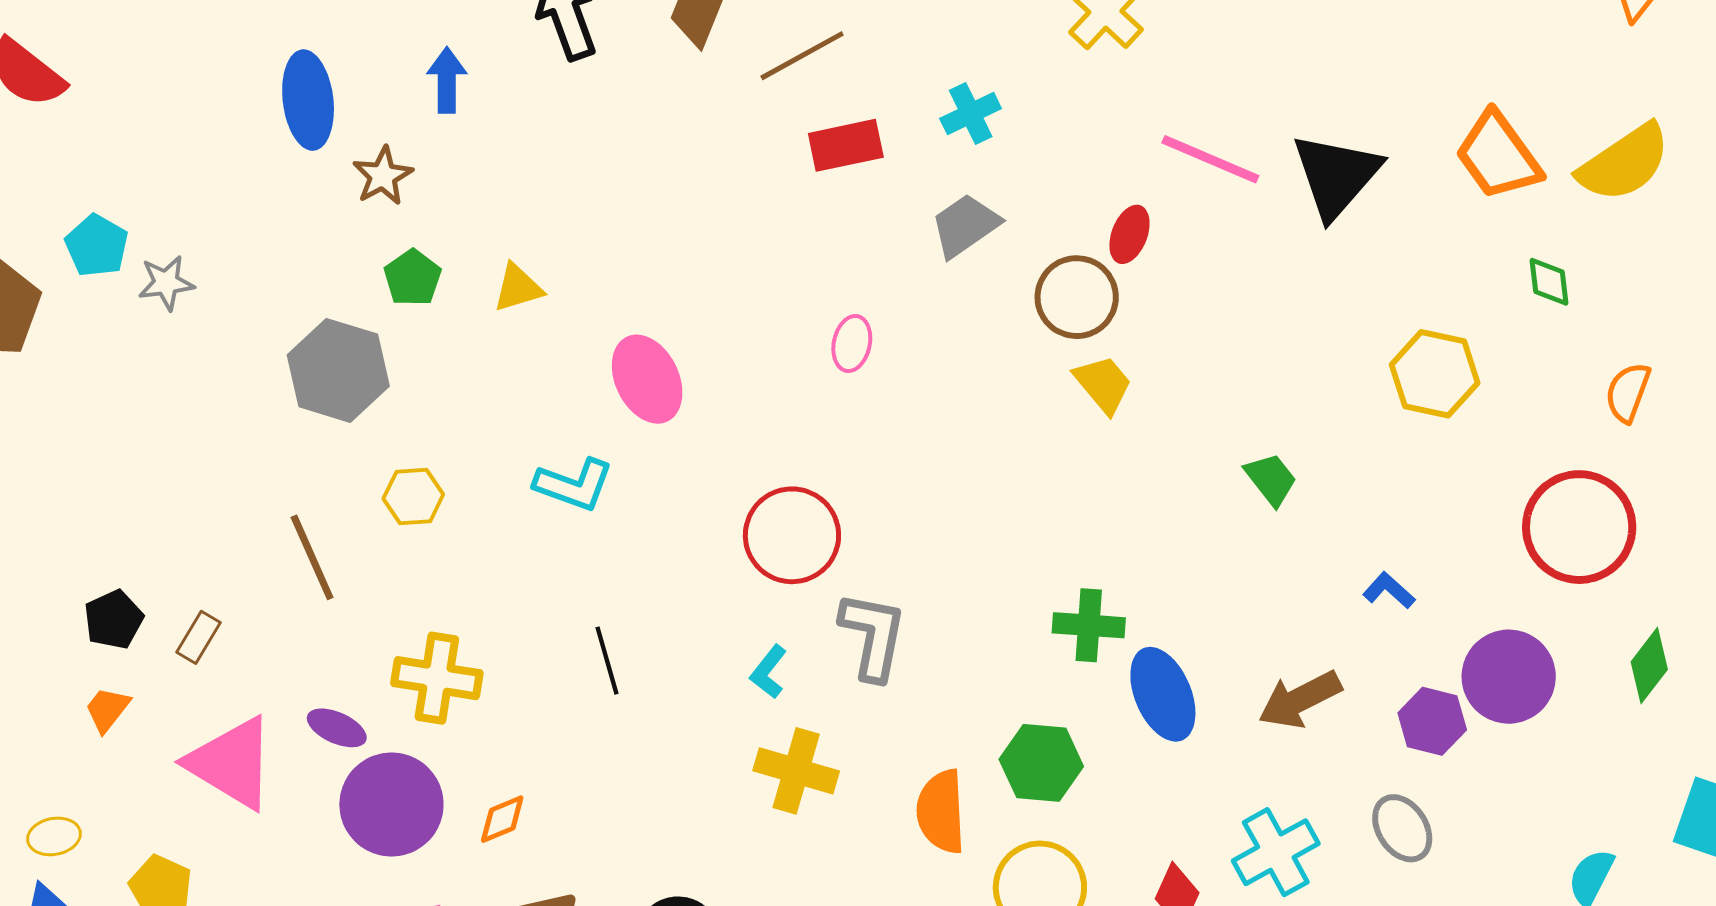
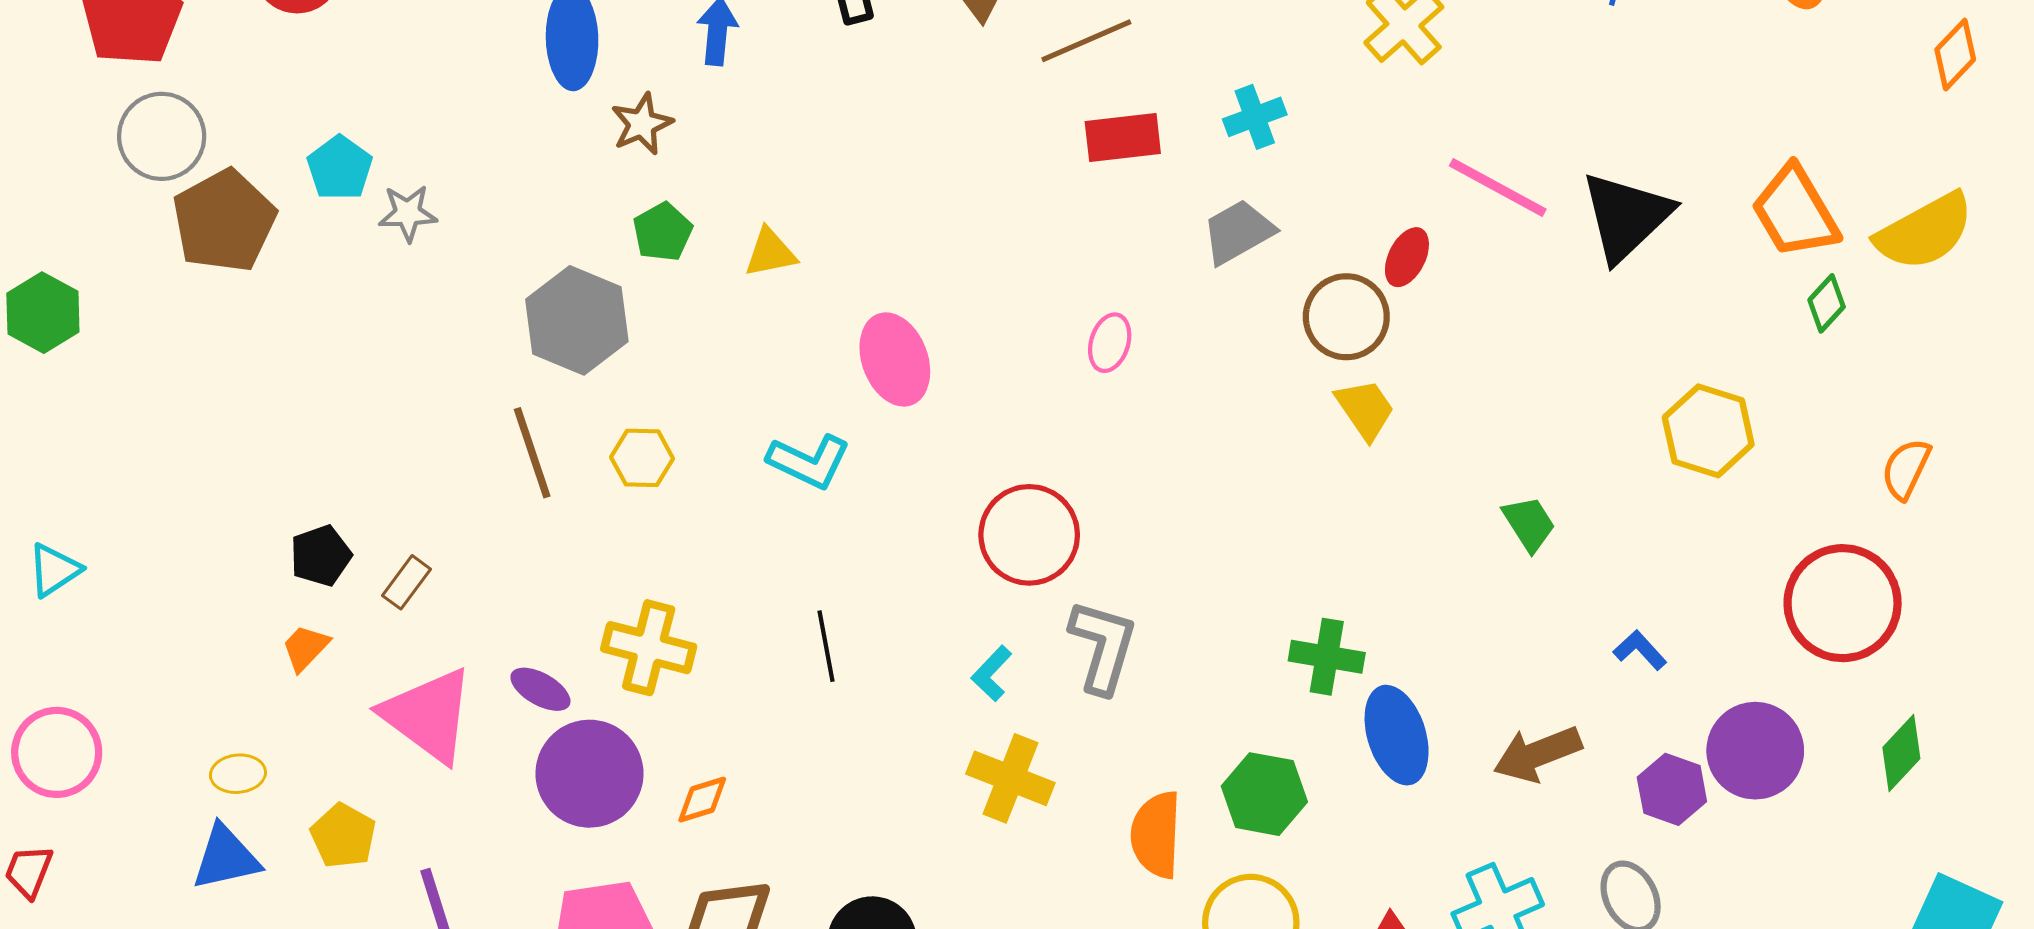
green diamond: (1549, 282) -> (1827, 303), moved, turned 44
brown line: (312, 557) -> (532, 453), moved

